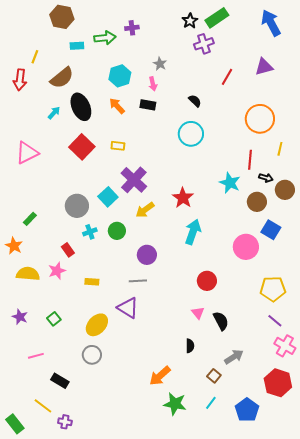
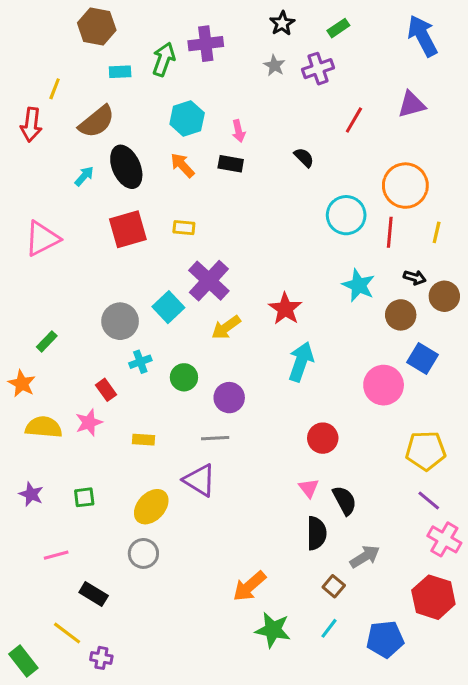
green rectangle: (217, 18) -> (338, 28), size x0.6
black star: (190, 21) -> (282, 23), moved
purple cross: (132, 28) -> (206, 44), size x1.5
green arrow: (105, 38) -> (164, 59), turned -65
gray star: (160, 64) -> (274, 65), moved
cyan circle: (191, 134) -> (346, 215), moved
red square: (82, 147) -> (128, 229), turned 30
red line: (250, 160) -> (390, 232), moved
green circle: (117, 231) -> (184, 377), moved
green square: (54, 319) -> (84, 497), turned 32
black semicircle: (190, 346) -> (316, 533), moved, size x1.5
blue pentagon: (247, 410) -> (385, 639), turned 30

